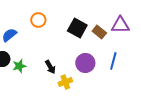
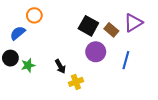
orange circle: (38, 20) -> (34, 15), moved
purple triangle: (120, 25) -> (133, 23), turned -30
purple circle: (85, 63) -> (96, 52), moved

